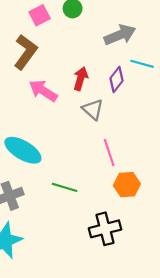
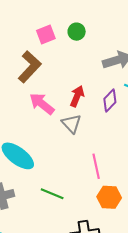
gray triangle: (93, 109) -> (71, 124), moved

